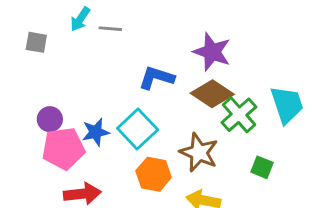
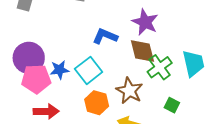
brown diamond: (212, 94) -> (142, 51), turned 36
purple circle: (50, 119) -> (29, 58), size x1.8

